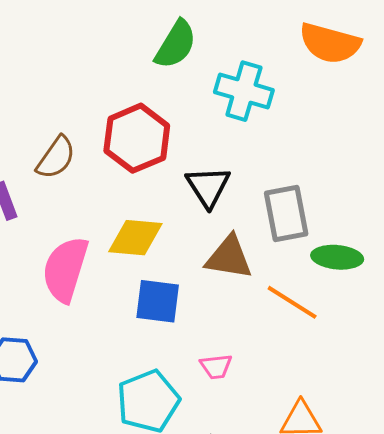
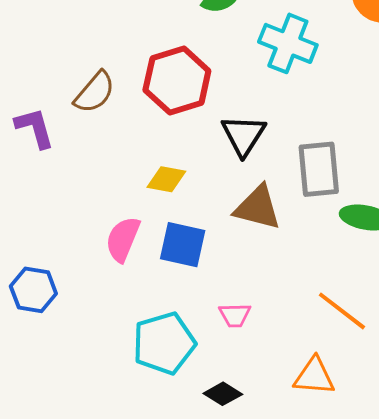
yellow diamond: (135, 238) -> (166, 179), size x0.7
pink semicircle: (65, 269) -> (123, 239), moved, size x0.7
orange line: (292, 302) -> (342, 311), moved

